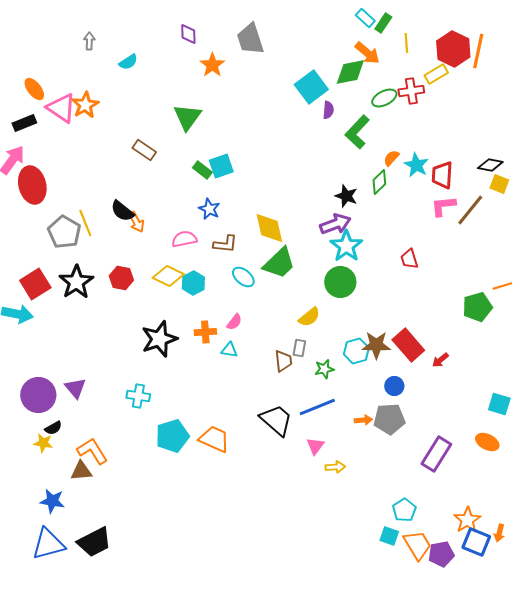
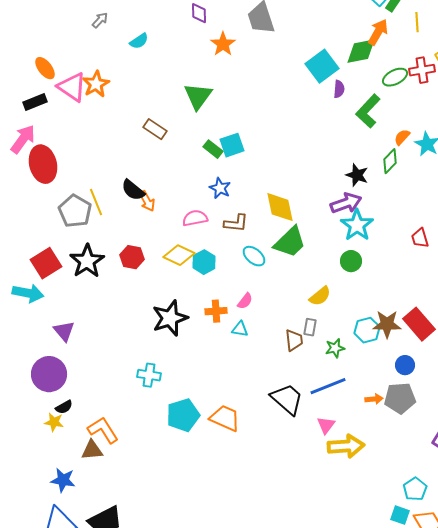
gray arrow: (89, 41) -> (100, 20), turned 42
orange arrow: (367, 53) -> (378, 32), turned -100
green circle: (340, 282) -> (351, 261), size x0.7
purple triangle: (75, 388) -> (64, 331), moved
yellow arrow: (335, 467) -> (346, 446), size x1.8

